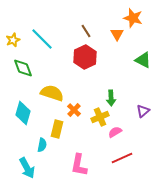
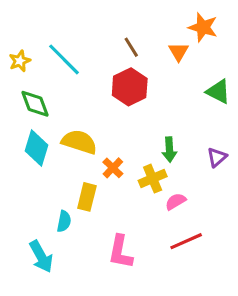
purple triangle: (143, 111) -> (217, 157), moved
cyan diamond: (23, 113) -> (37, 148), moved

